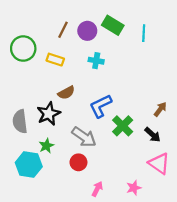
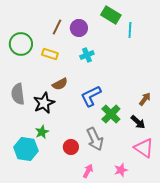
green rectangle: (113, 25) -> (111, 15), moved
cyan cross: (96, 61) -> (87, 55), turned -32
gray semicircle: (20, 121) -> (18, 94), moved
gray arrow: (84, 137) -> (95, 139), moved, turned 30

